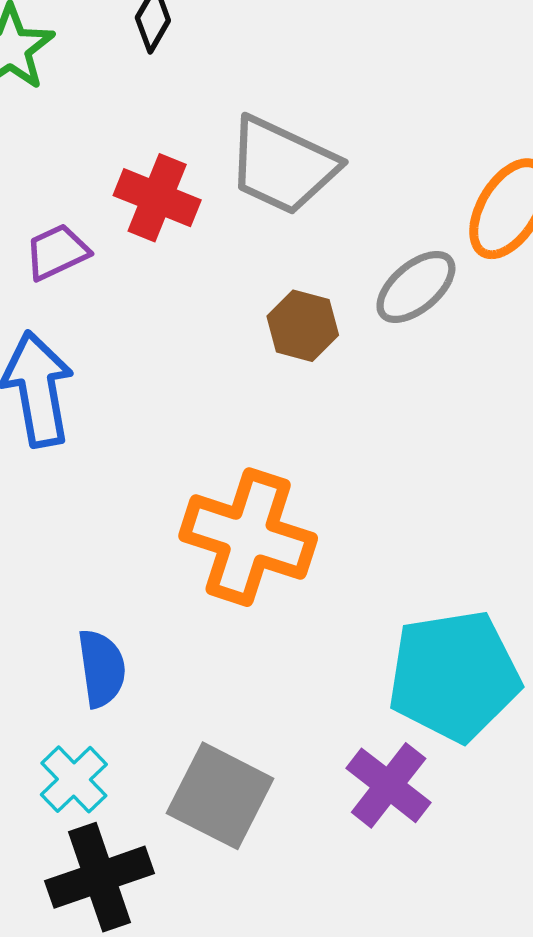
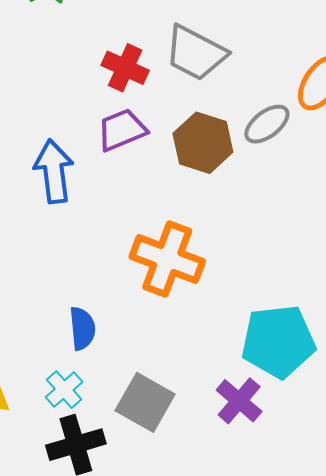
purple trapezoid: (57, 252) -> (122, 130), moved, size x1.4
brown hexagon: (303, 326) -> (203, 143), size x1.5

